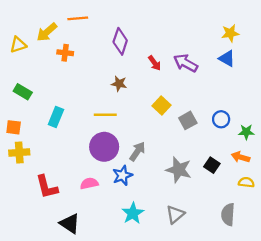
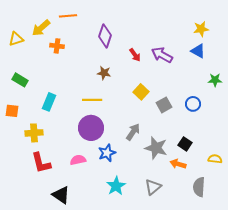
green star: (246, 132) -> (215, 80), moved
gray arrow: (137, 151) -> (133, 132), moved
yellow cross: (19, 153) -> (34, 133), moved
orange arrow: (241, 157) -> (178, 164), moved

